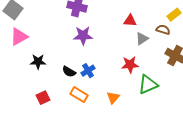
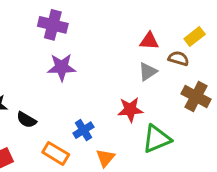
red triangle: (130, 21) -> (149, 41), moved
blue cross: (88, 71) -> (83, 130), moved
black semicircle: (69, 72) -> (26, 120), moved

